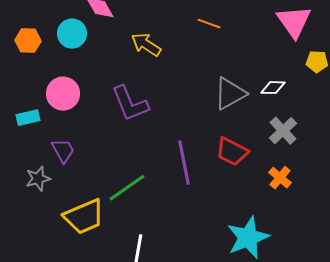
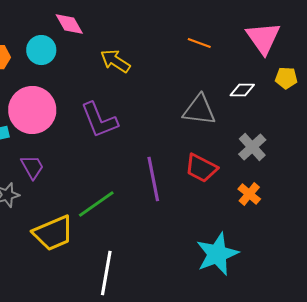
orange line: (209, 24) -> (199, 43), moved
white diamond: (273, 88) -> (242, 90), moved
pink circle: (63, 94) -> (32, 110), size x1.4
gray triangle: (230, 94) -> (199, 110), turned 36

